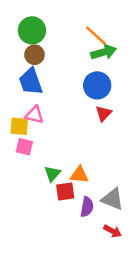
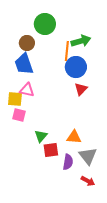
green circle: (32, 30) -> (45, 24), moved
orange line: (96, 36) -> (67, 51), moved, turned 54
orange triangle: (79, 175) -> (74, 137), moved
gray triangle: (112, 199) -> (88, 156), turned 30

